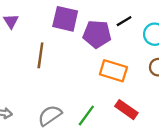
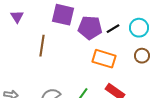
black line: (124, 21) -> (113, 29), moved

